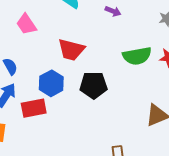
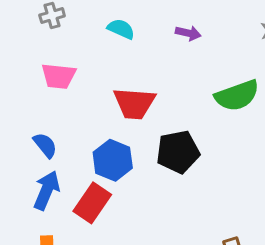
pink trapezoid: (26, 24) -> (59, 76), turned -40
red rectangle: (34, 108) -> (92, 203), turned -35

